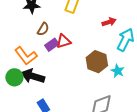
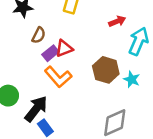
orange L-shape: (26, 56) -> (58, 77), moved
black arrow: (33, 76) -> (36, 109), moved, turned 115

